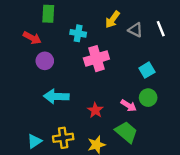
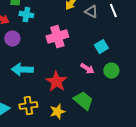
cyan cross: (78, 33) -> (26, 15), moved
green circle: (148, 98) -> (111, 71), moved
pink arrow: (129, 106) -> (87, 69), moved
red star: (95, 110) -> (56, 82), size x1.5

